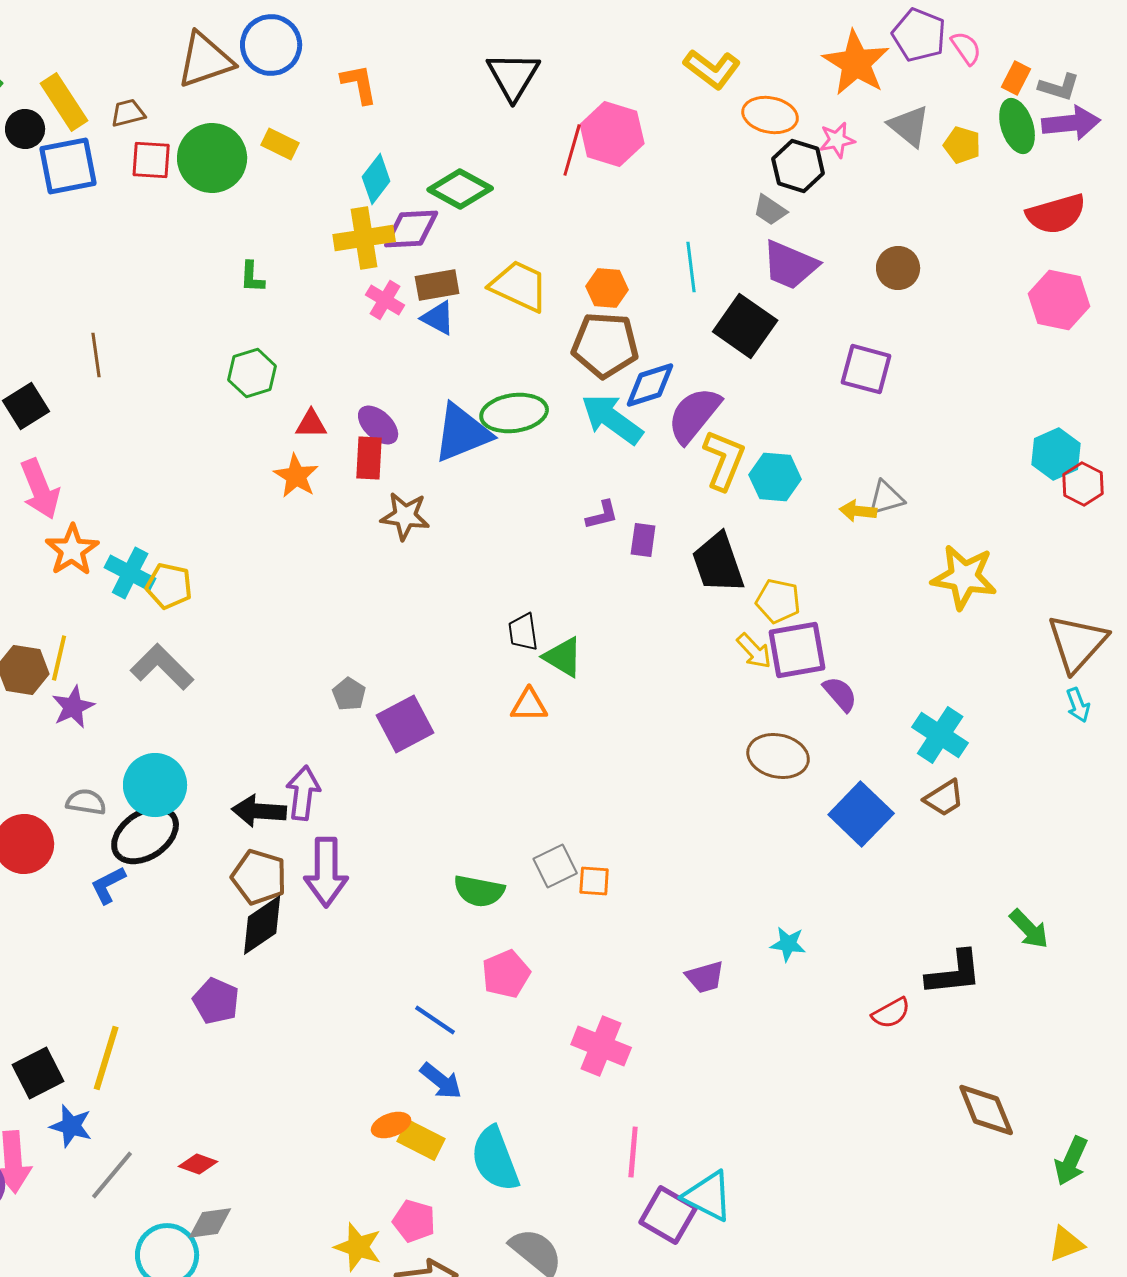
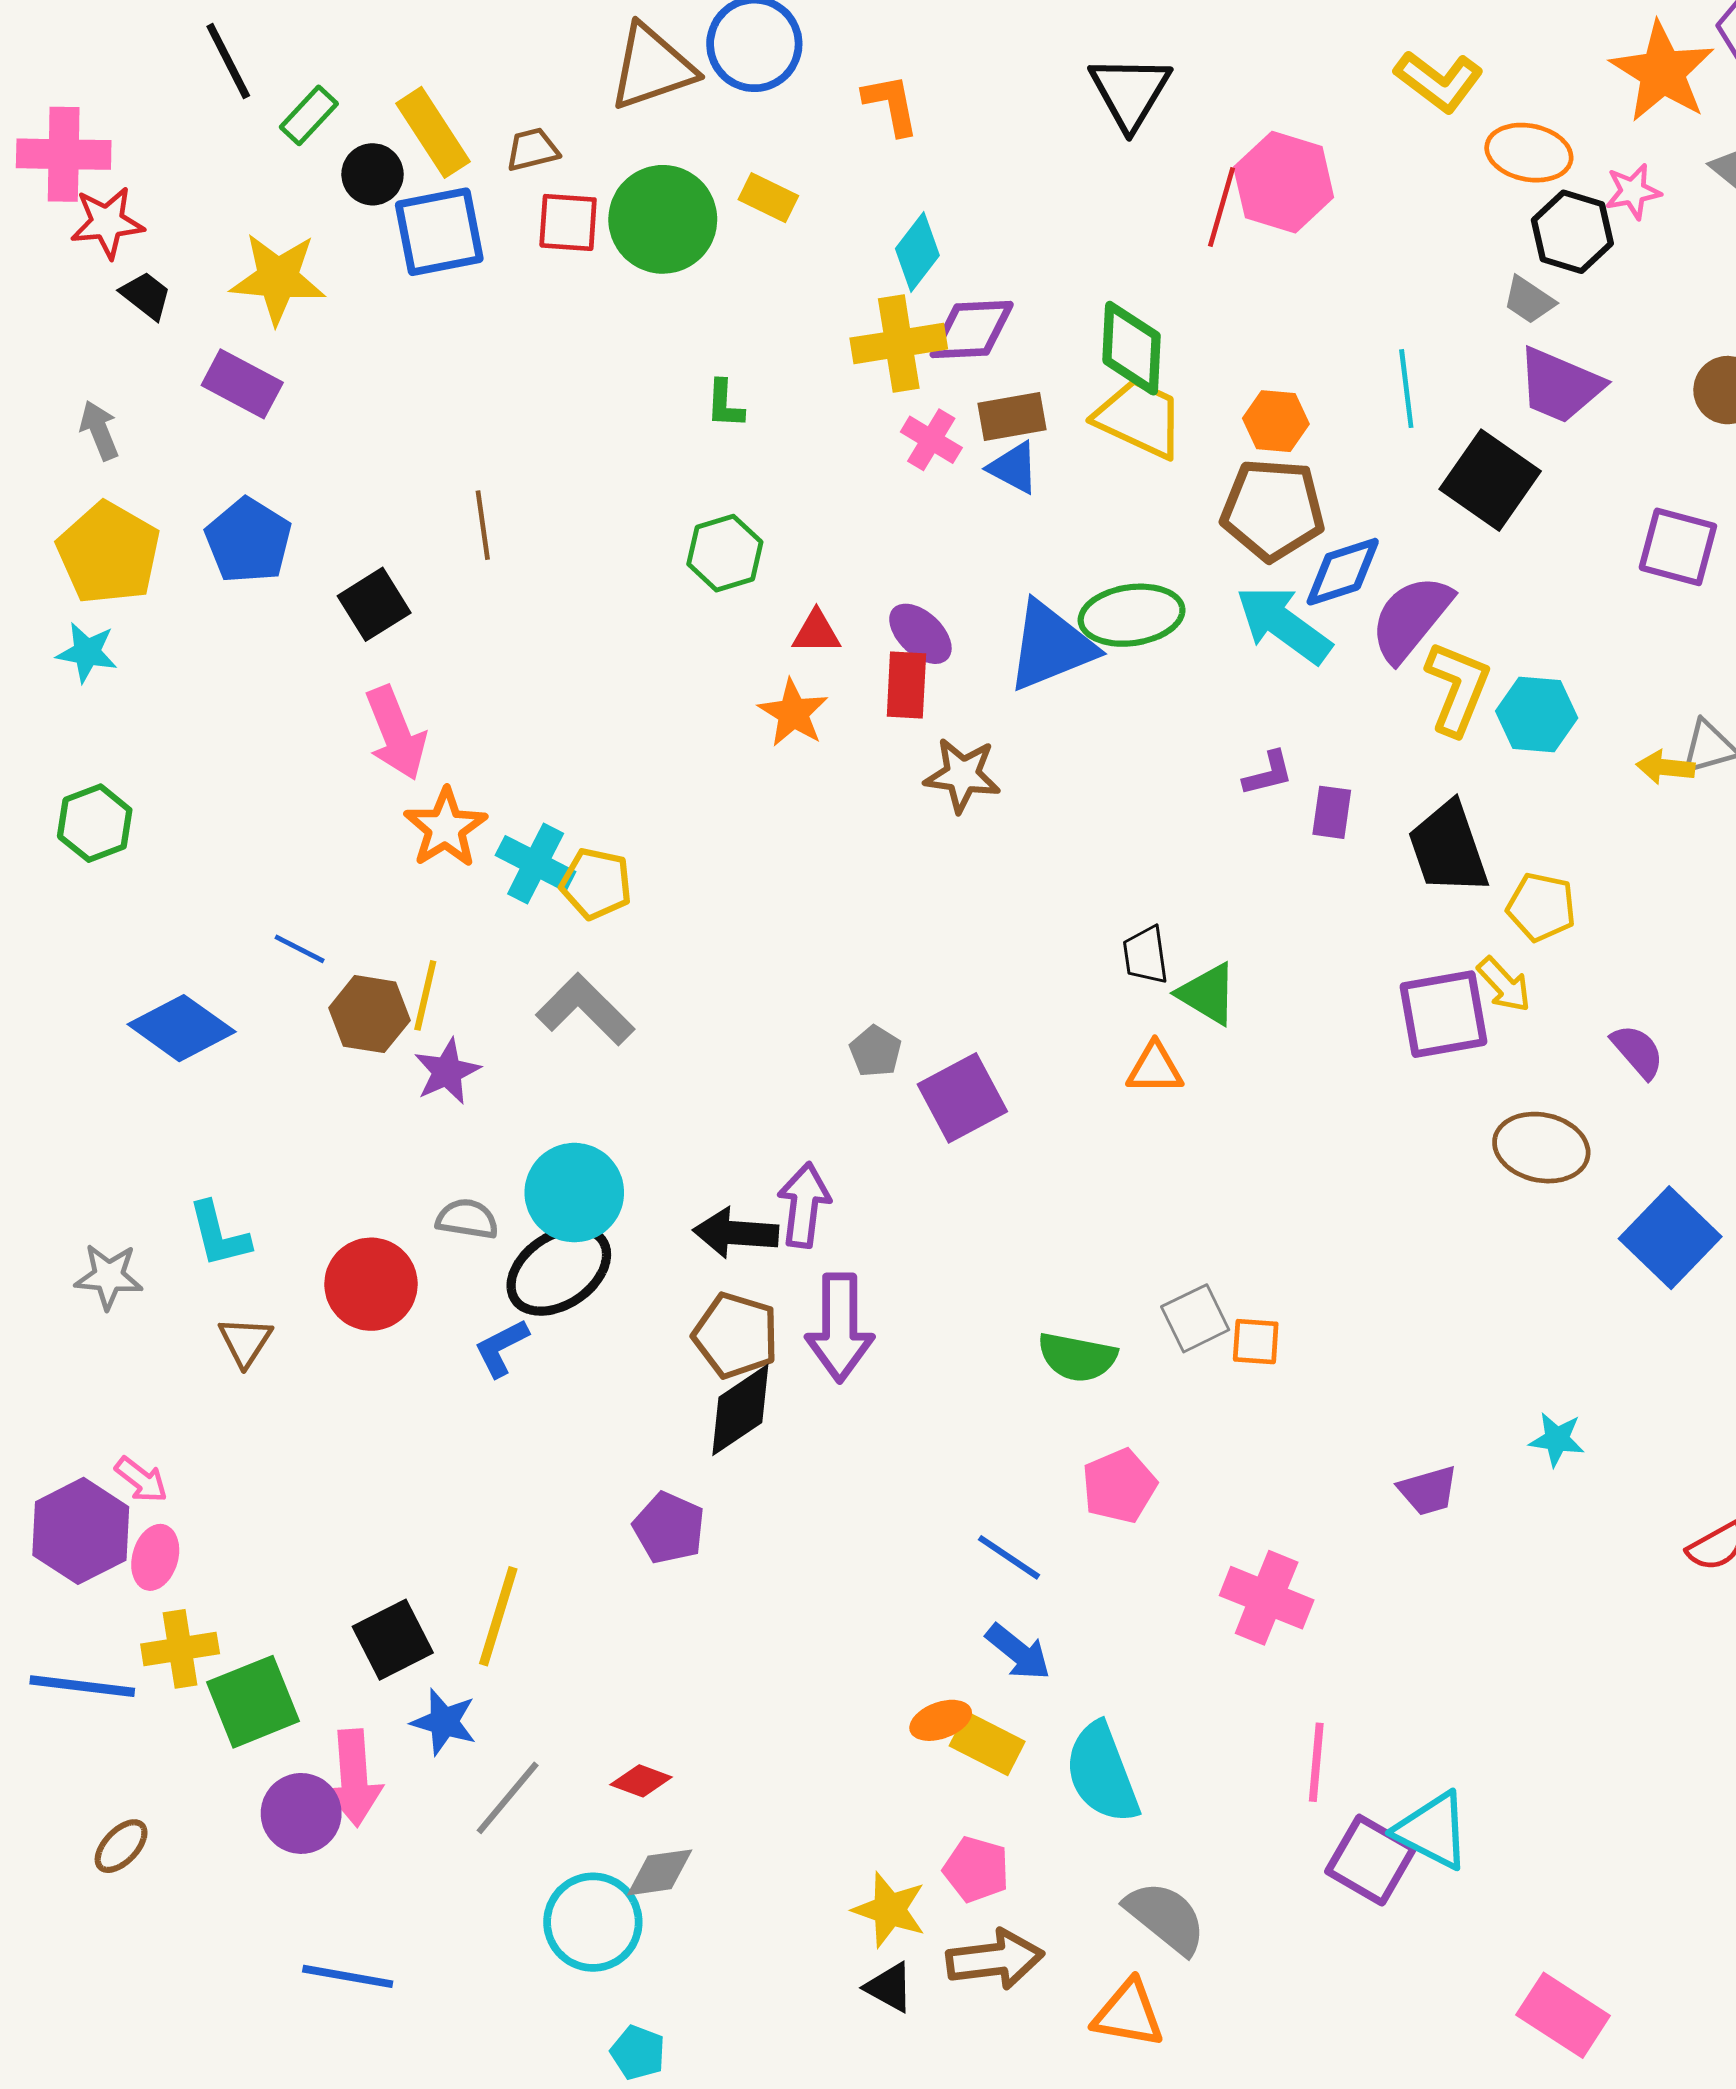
green diamond: (460, 189) -> (1132, 348), moved, turned 64
purple square: (797, 650) -> (1444, 1014), moved

